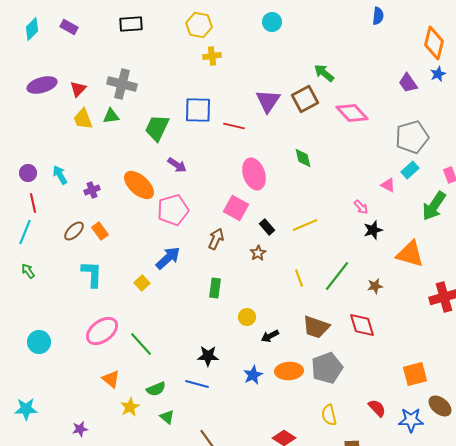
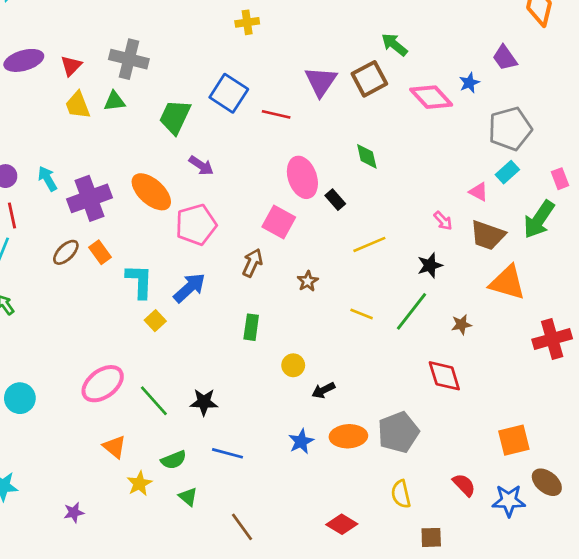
blue star: (438, 74) -> (469, 83), moved
blue square: (198, 110) -> (229, 93), turned 32
purple cross: (92, 190) -> (90, 198), size x2.0
black rectangle: (267, 227) -> (335, 200), moved
black star: (373, 230) -> (430, 265), moved
cyan L-shape: (92, 274) -> (139, 281), moved
yellow line: (299, 278) -> (362, 314), turned -48
brown trapezoid: (316, 327) -> (488, 235), moved
black star: (208, 356) -> (204, 402), moved

